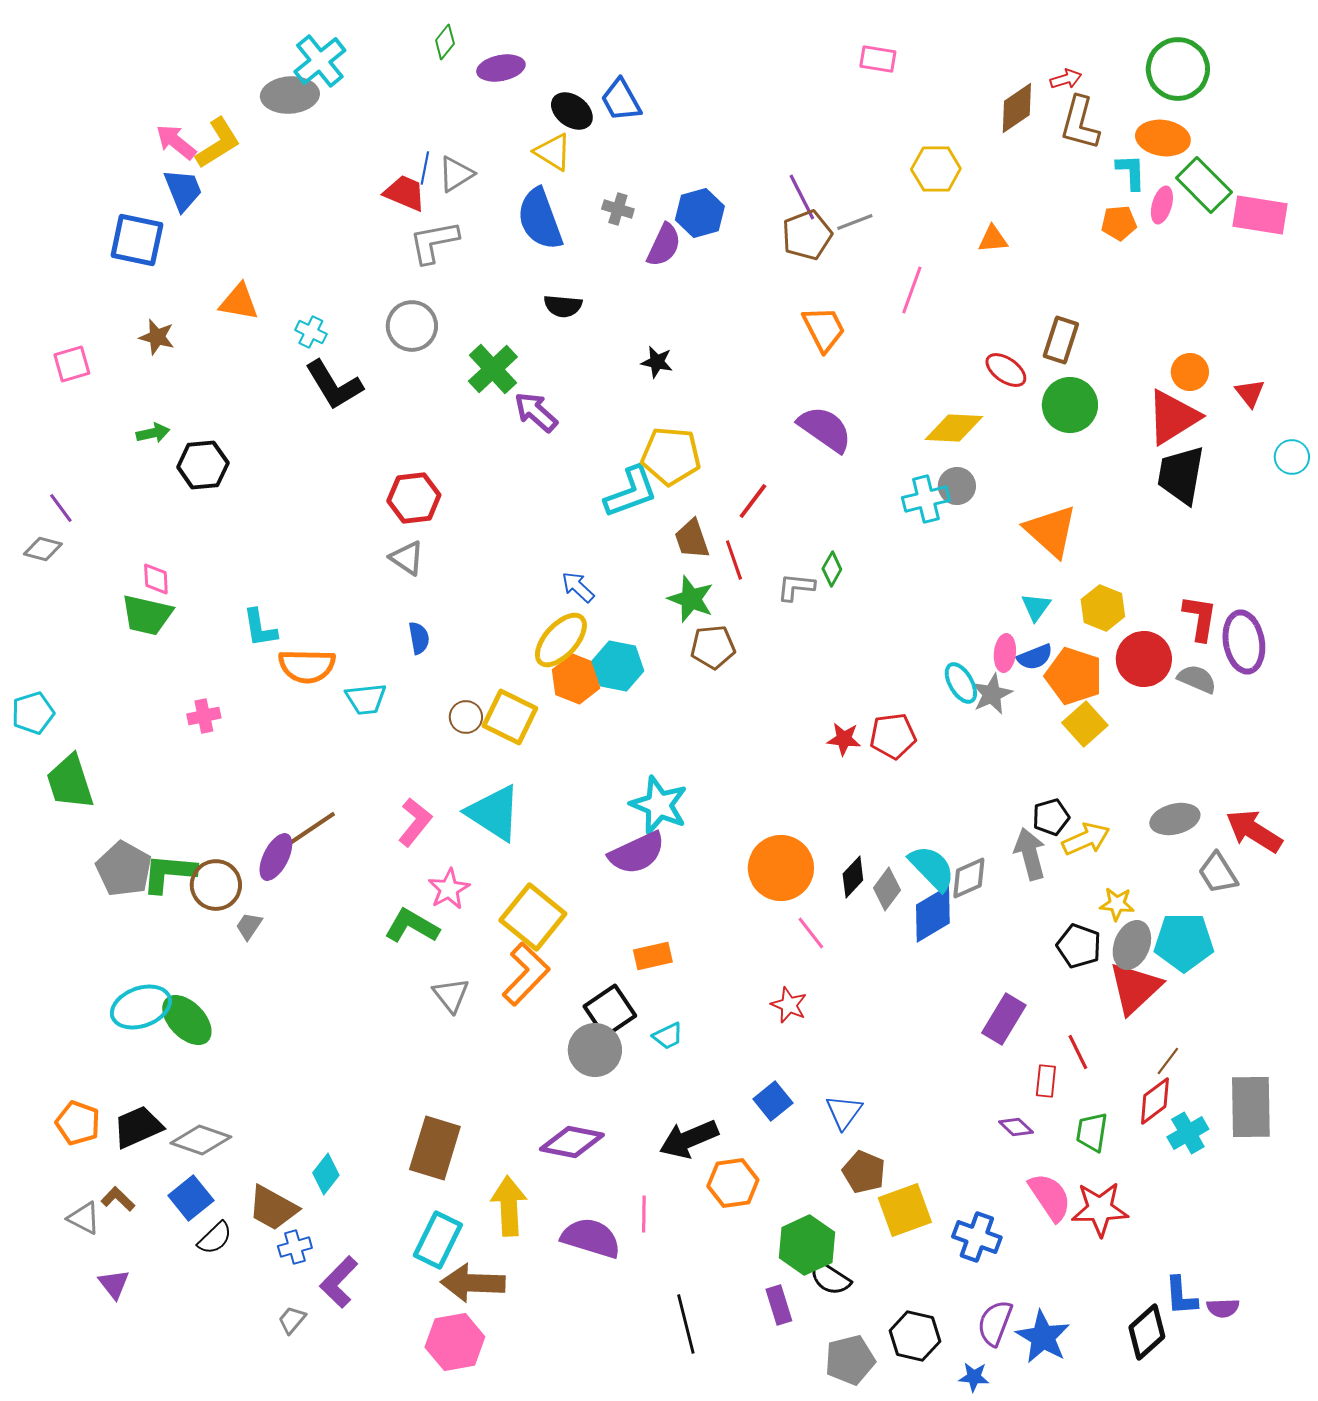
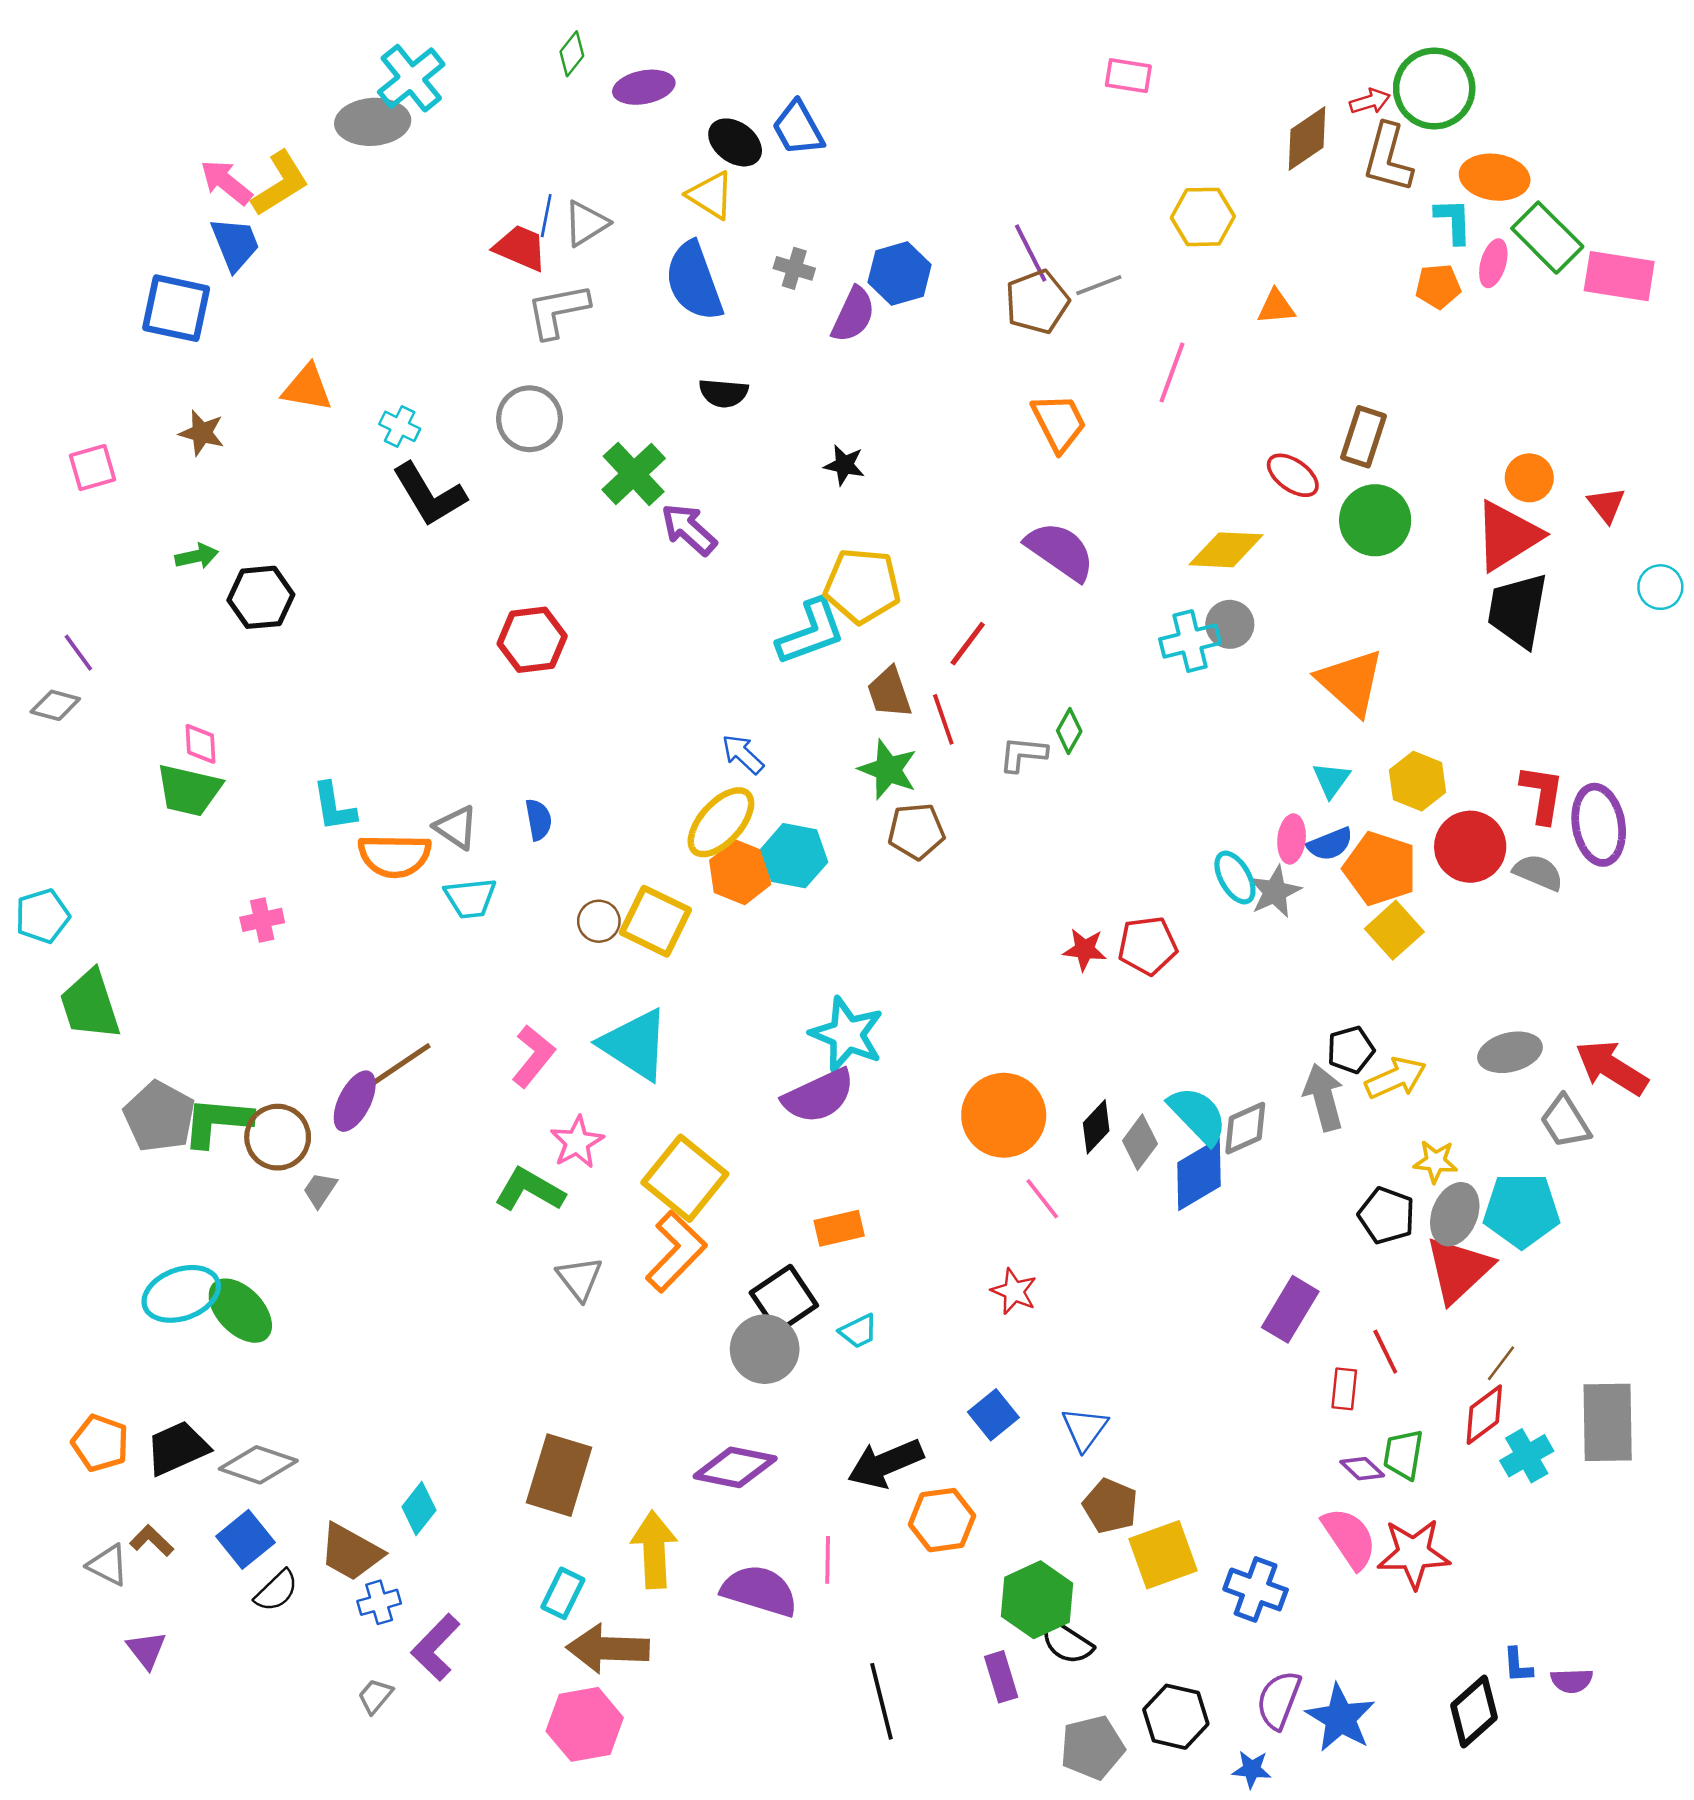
green circle: (1178, 69) -> (1434, 88), moved
gray triangle: (407, 558) -> (456, 827), moved
purple diamond: (1016, 1127) -> (1362, 1469), moved
cyan rectangle: (438, 1240) -> (563, 1593), size x0.7
blue L-shape: (1181, 1296) -> (1518, 1665), size x0.7

